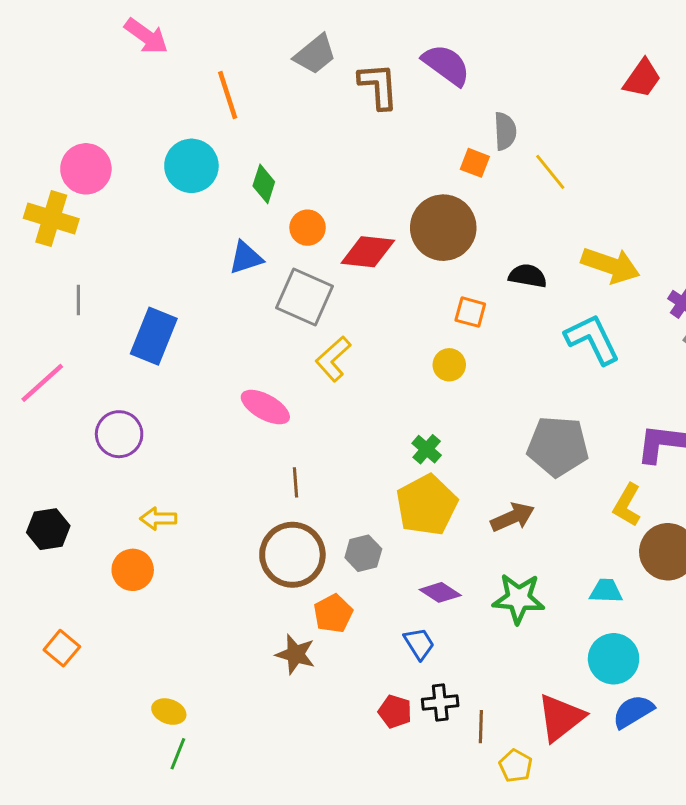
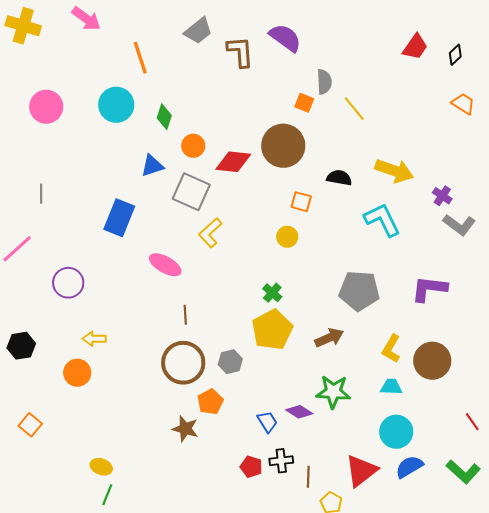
yellow cross: (51, 219) -> (23, 26), moved
blue rectangle: (154, 336) -> (119, 218), moved
yellow L-shape: (627, 505) -> (391, 349), moved
purple diamond: (440, 592) -> (299, 412), moved

